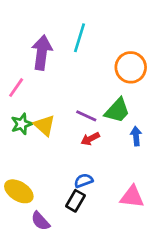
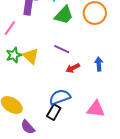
green trapezoid: (117, 110) -> (64, 15), moved
red arrow: (90, 139) -> (73, 68), moved
blue semicircle: (84, 181) -> (60, 97), size x1.5

